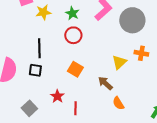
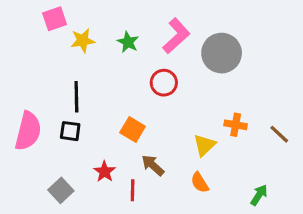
red circle: (73, 35) -> (164, 83), moved
orange cross: (141, 53) -> (236, 125), moved
yellow triangle: (119, 62) -> (204, 145), moved
brown arrow: (105, 83) -> (153, 165), moved

